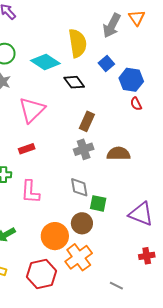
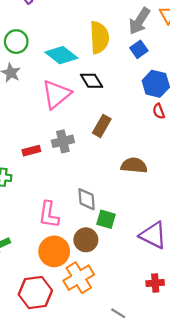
blue square: (106, 64) -> (139, 49), moved
pink triangle: (32, 110) -> (56, 94), moved
gray cross: (84, 149) -> (63, 141), moved
pink L-shape: (30, 192) -> (49, 215), moved

